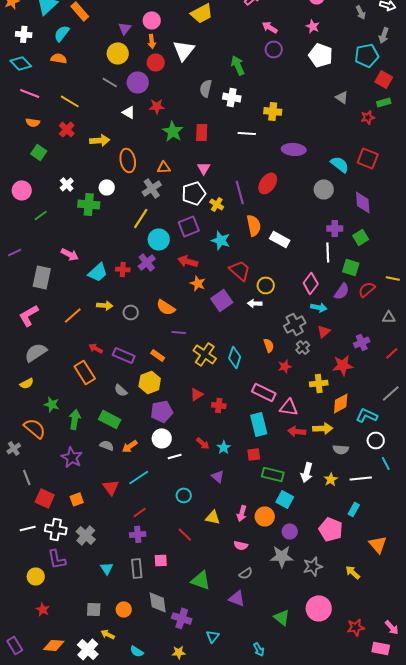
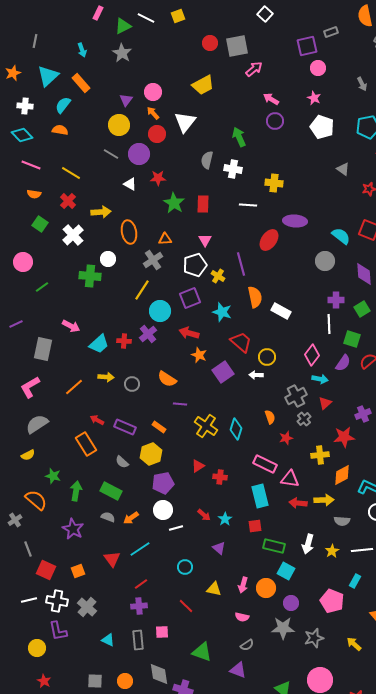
orange arrow: (152, 41) -> (153, 113), turned 144
red ellipse: (268, 183) -> (269, 240), moved
white cross: (67, 184) -> (73, 235), moved, size x1.5
cyan triangle: (107, 568) -> (108, 640), turned -32

